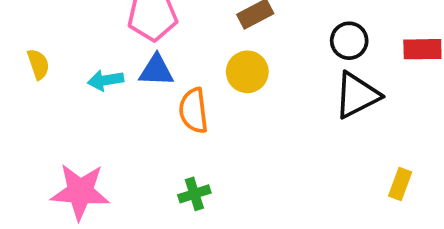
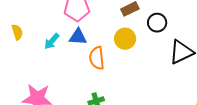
black circle: (349, 41) -> (157, 23), moved
cyan arrow: (106, 80) -> (52, 41), turned -42

